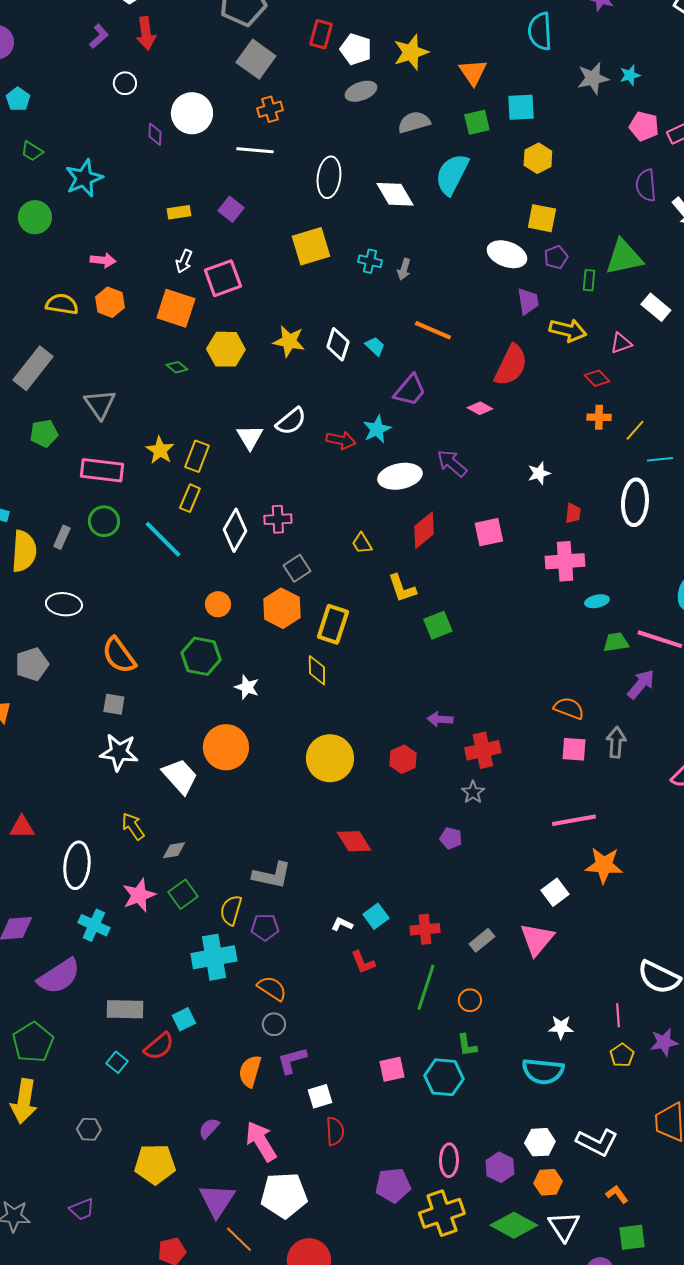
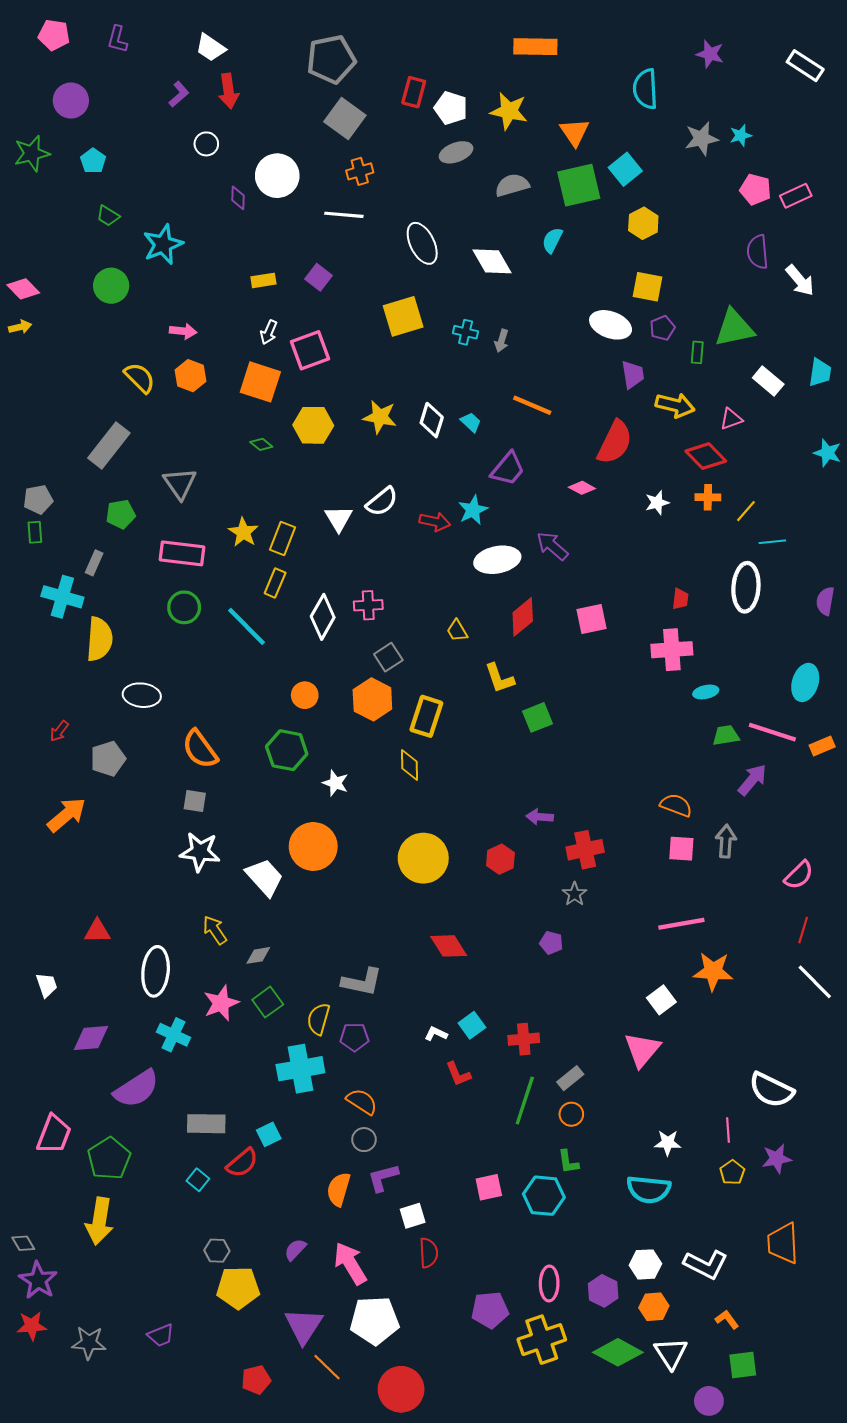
yellow star: (411, 52) -> (509, 111), turned 30
cyan square: (521, 107) -> (625, 169), turned -36
green square: (477, 122) -> (579, 185), size x1.6
cyan semicircle: (452, 174) -> (552, 240), size x0.6
white ellipse: (329, 177) -> (422, 243), turned -33
yellow semicircle: (62, 304) -> (140, 378), turned 36
red diamond: (597, 378) -> (706, 456), size x1.5
white star: (539, 473) -> (657, 503), moved
gray rectangle: (62, 537) -> (94, 563), moved
gray rectangle: (482, 940) -> (570, 1078), moved
gray hexagon: (89, 1129) -> (217, 1251), moved

